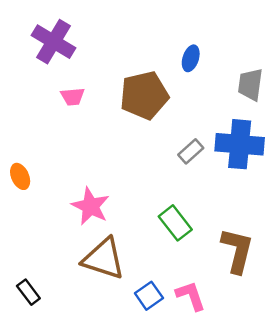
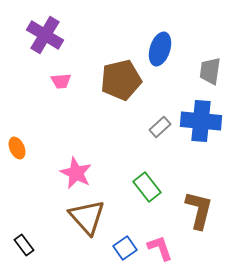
blue ellipse: (191, 58) -> (160, 49), size x1.5
brown triangle: (104, 259) -> (87, 217), turned 30

